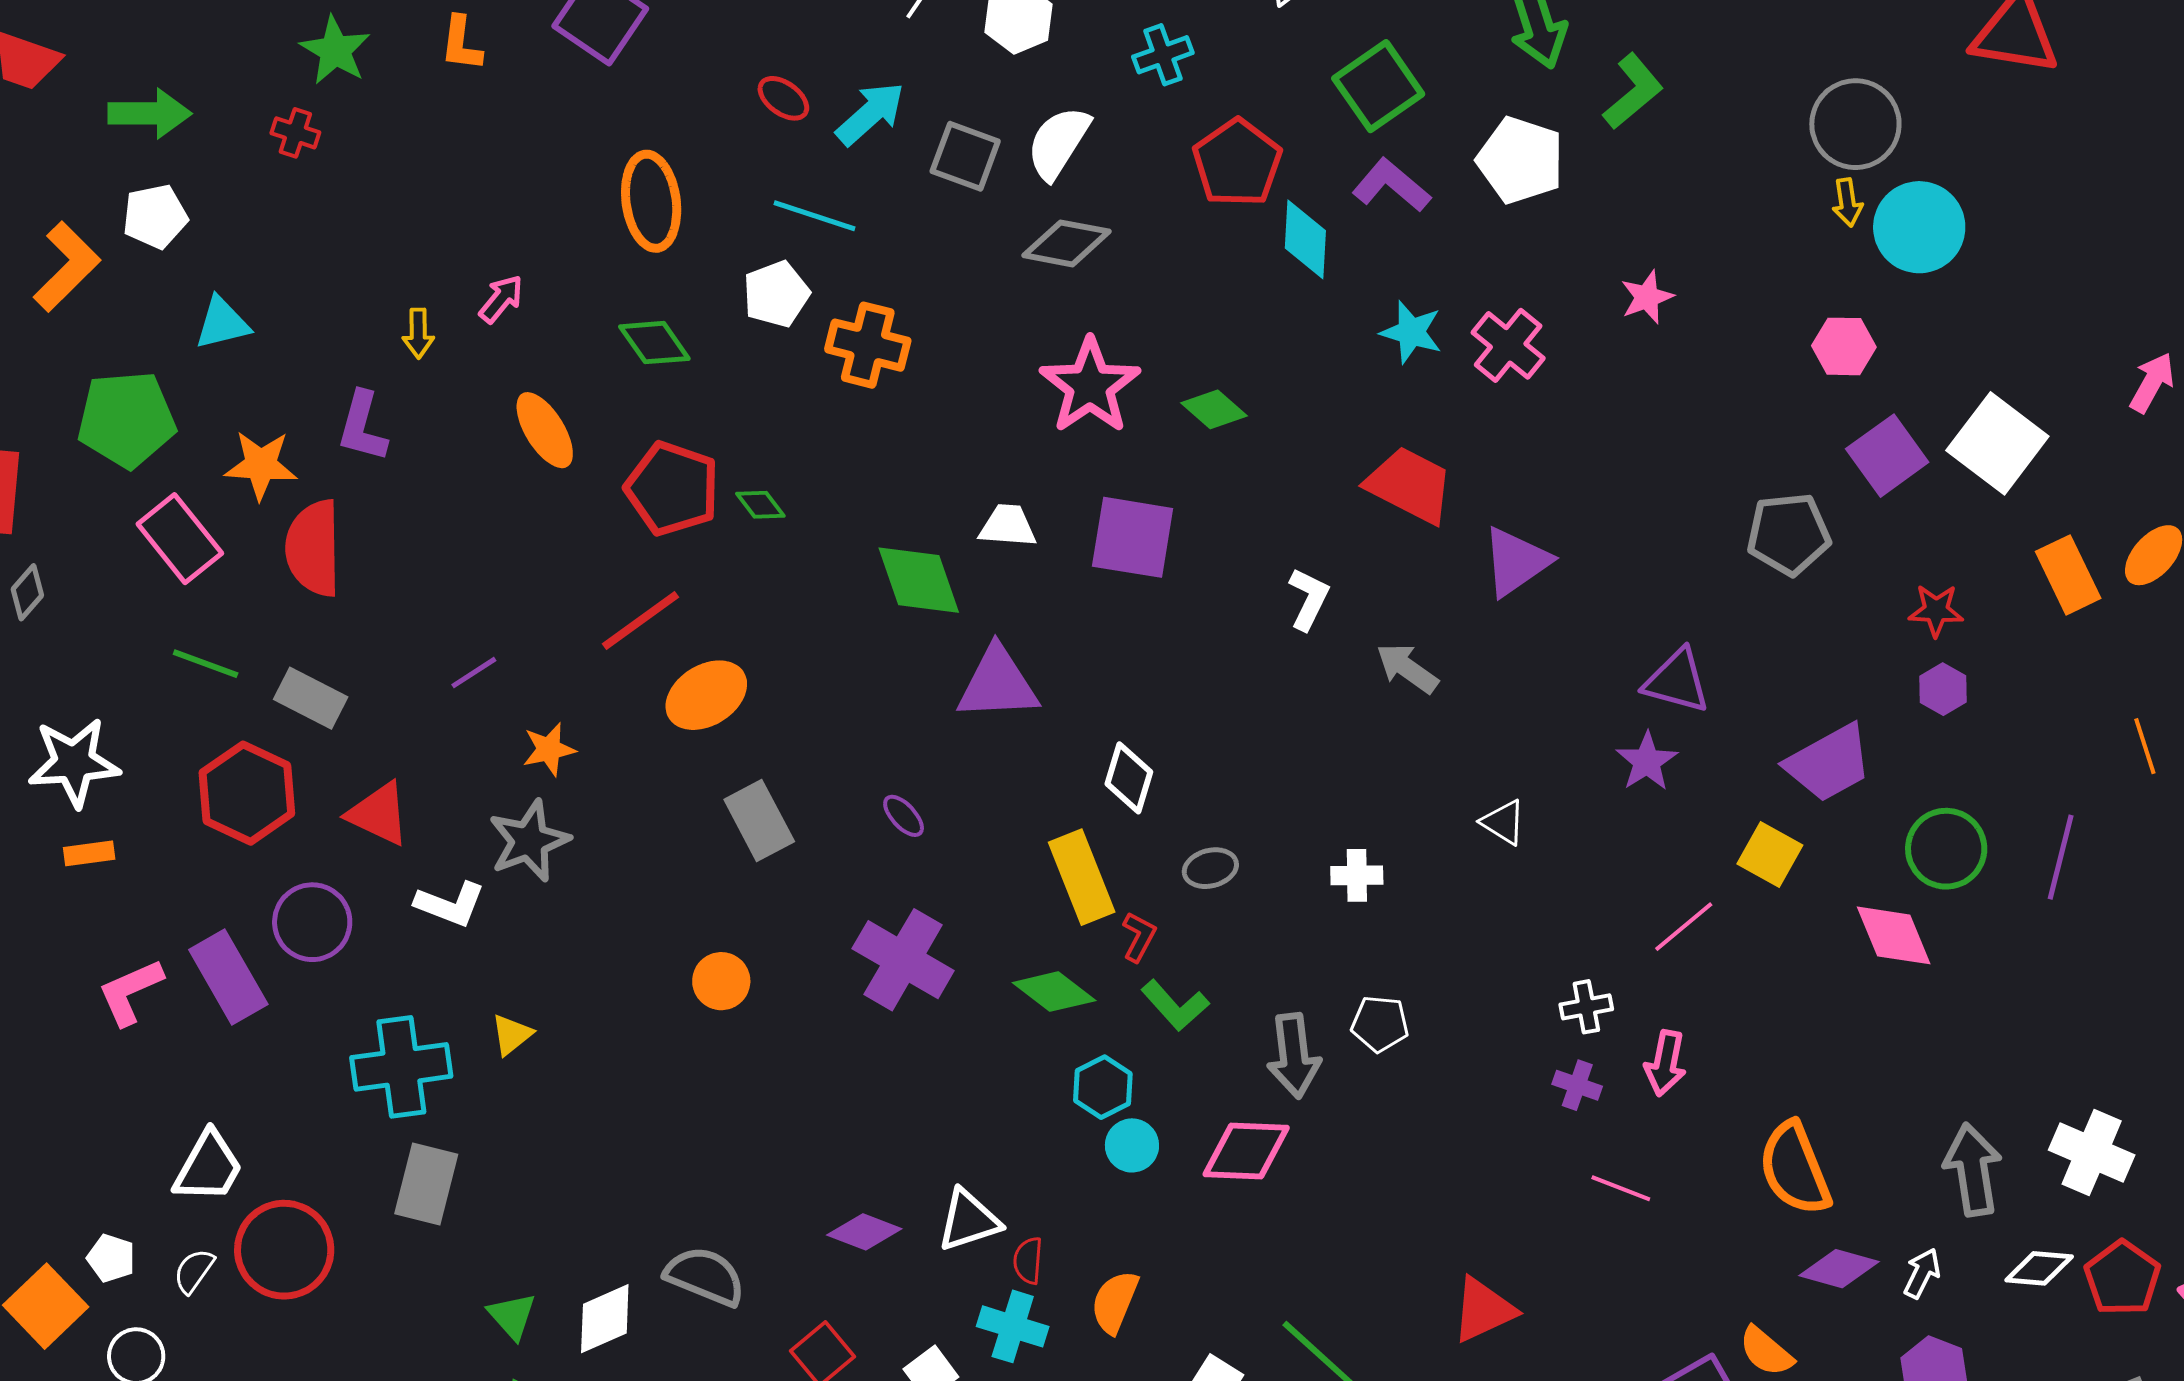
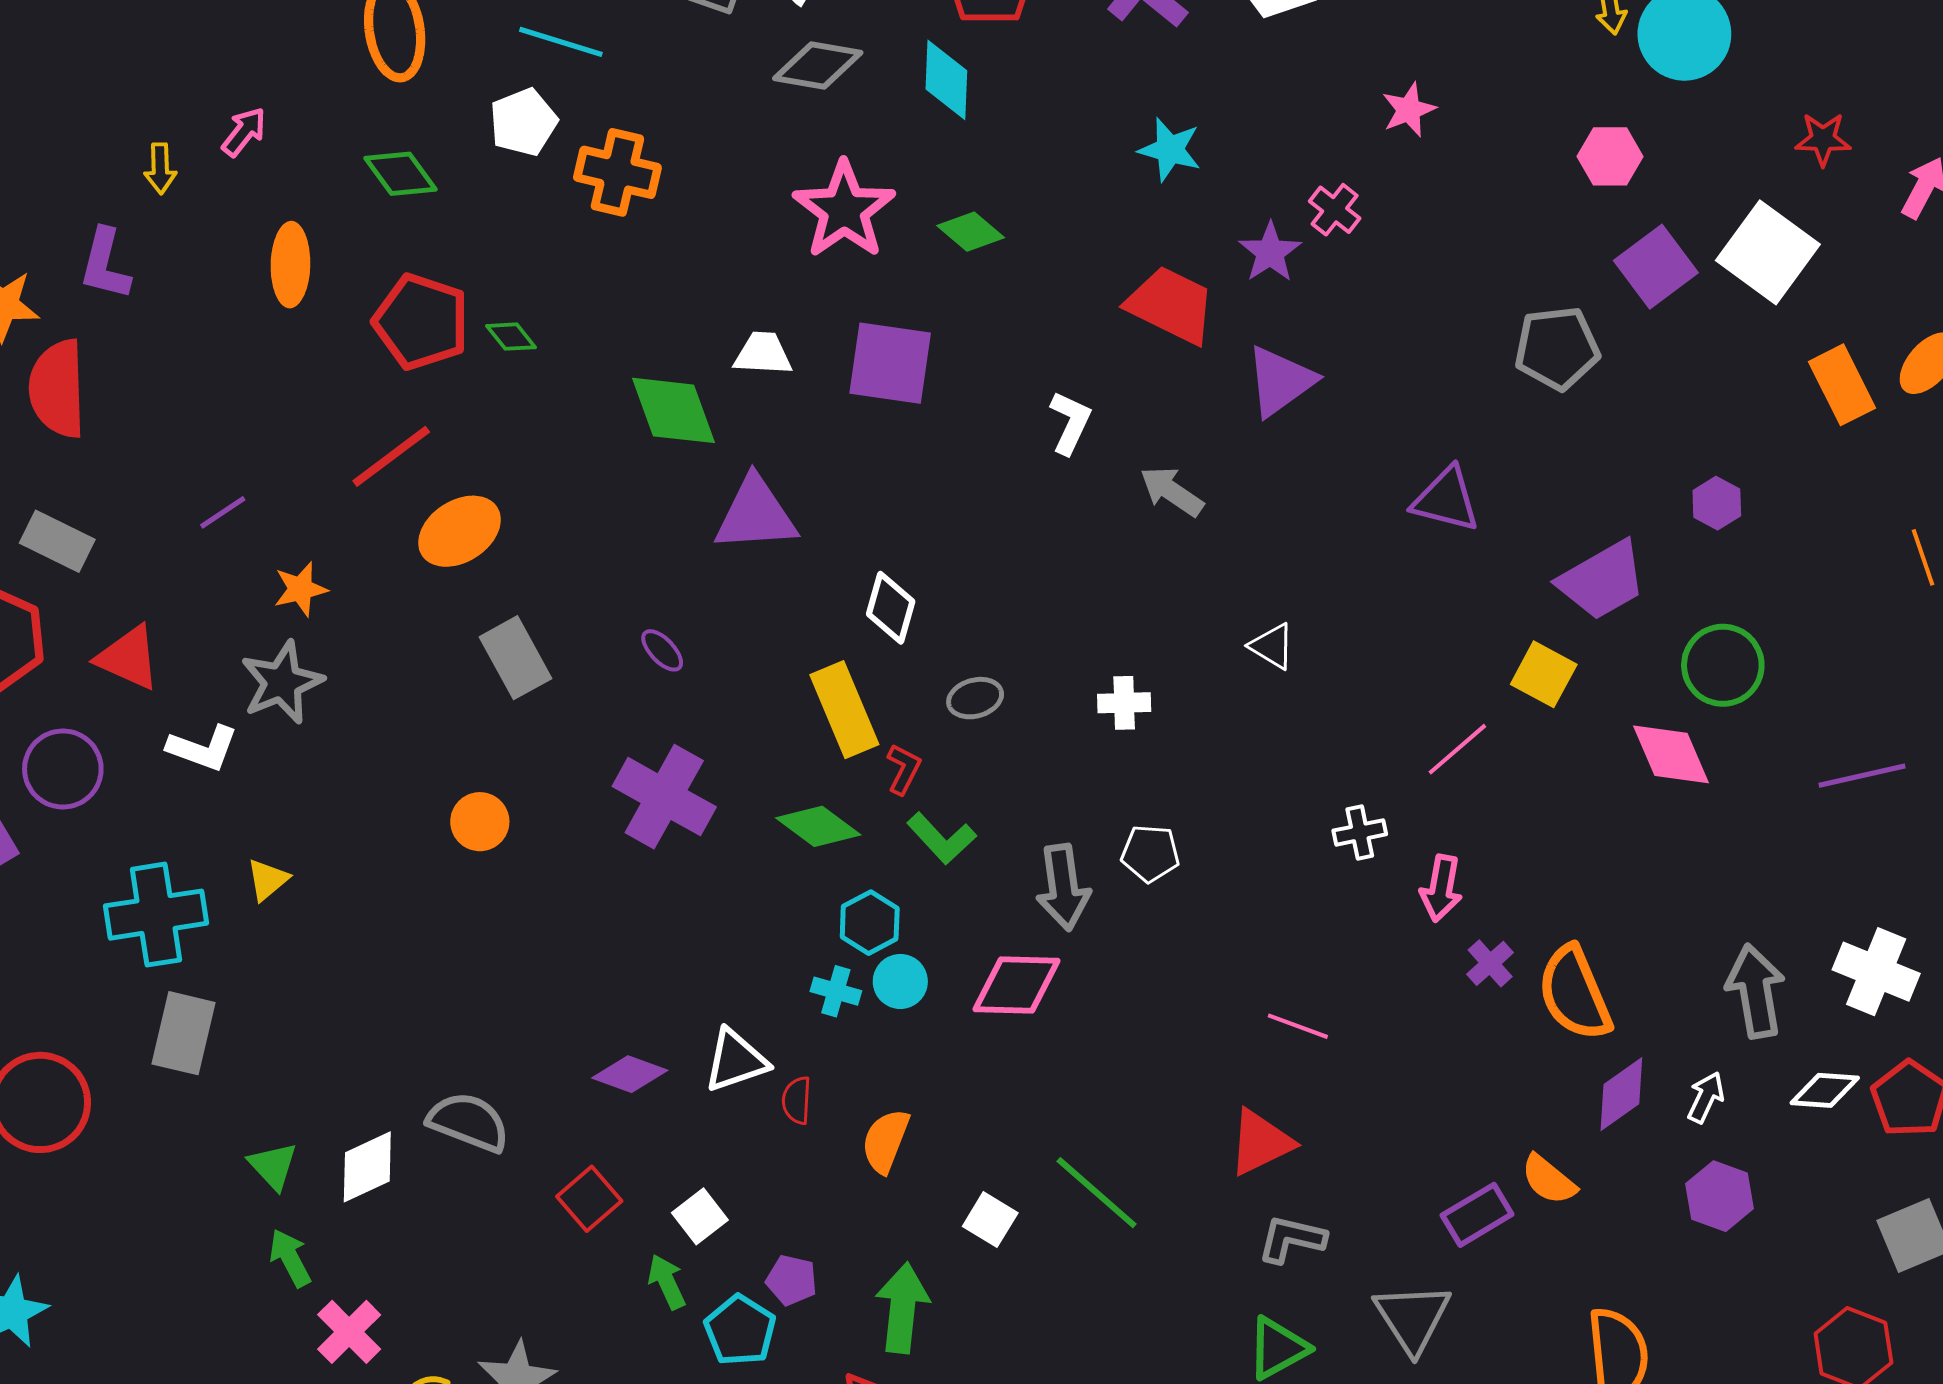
cyan diamond: (1305, 239) -> (946, 80), moved
pink cross: (1508, 345) -> (1335, 210), moved, size x0.7
orange ellipse: (545, 430) -> (290, 265), turned 34
red star: (1936, 610) -> (1823, 139), moved
purple star: (1647, 761) -> (1270, 252), moved
purple line: (2061, 857) -> (1862, 776), moved, turned 64
purple cross: (1577, 1085) -> (1490, 963), moved, turned 30
pink line: (1621, 1188) -> (1298, 1026), moved
purple diamond: (1839, 1269) -> (1621, 1094), turned -50
cyan cross: (1013, 1326) -> (836, 991), moved, size x0.7

